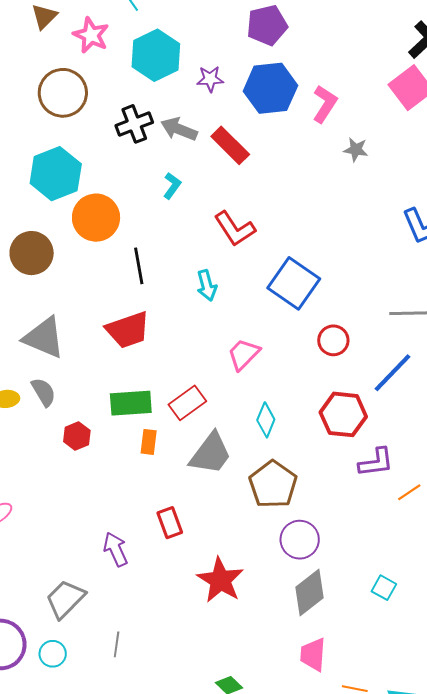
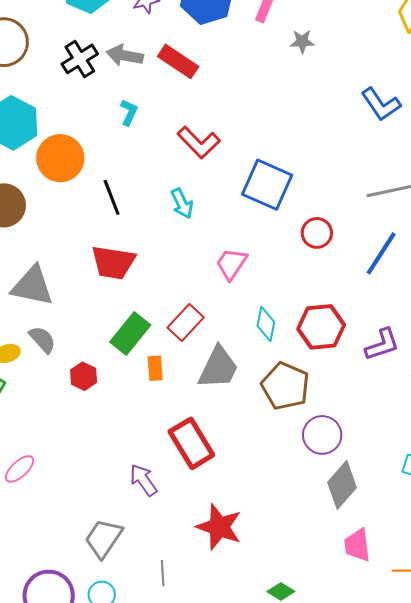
red trapezoid: (128, 330) -> (113, 262), turned 39
green rectangle: (131, 403) -> (130, 334), turned -36
red hexagon: (343, 414) -> (321, 327), moved
red rectangle: (170, 523) -> (191, 443), size x1.6
red star: (220, 580) -> (219, 527), moved

